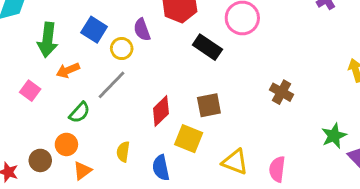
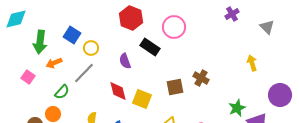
purple semicircle: (142, 30) -> (125, 61), moved
brown square: (209, 105) -> (175, 87), moved
red diamond: (161, 111) -> (118, 91), turned -60
yellow square: (189, 139) -> (142, 99), moved

